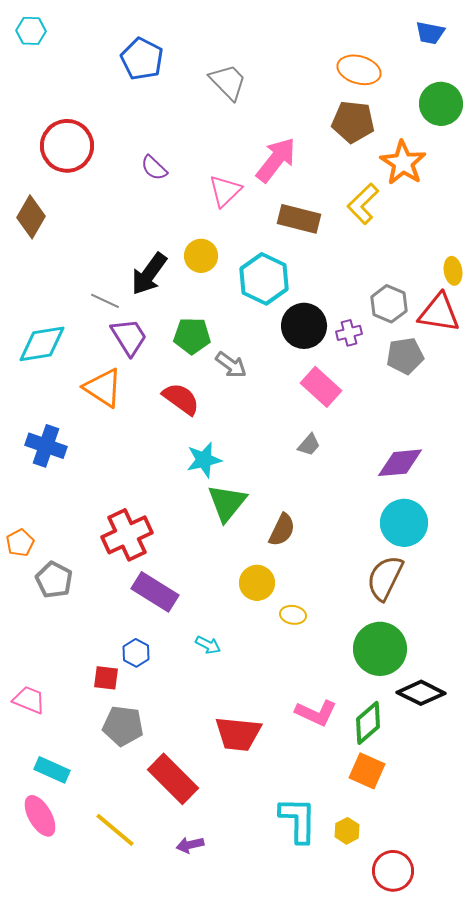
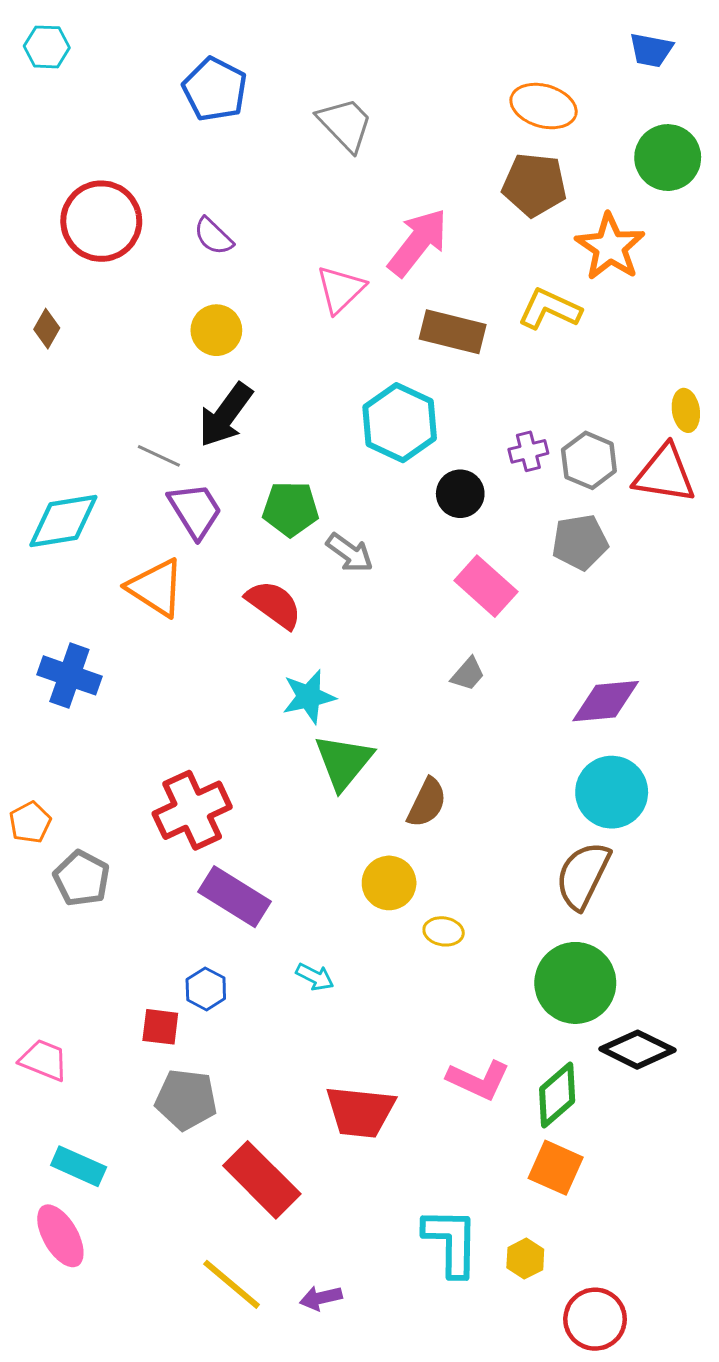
purple semicircle: (154, 168) -> (213, 236), moved
yellow L-shape: (363, 204) -> (550, 309), turned 69
brown diamond: (31, 217) -> (47, 329), size x0.6
yellow circle: (201, 256) -> (216, 330), moved
black circle: (304, 326) -> (460, 494), size x0.7
purple cross: (349, 333) -> (528, 451), moved
gray pentagon: (405, 356) -> (580, 542), moved
yellow line: (115, 830) -> (232, 1284), moved
purple arrow: (190, 845) -> (321, 1298), moved

